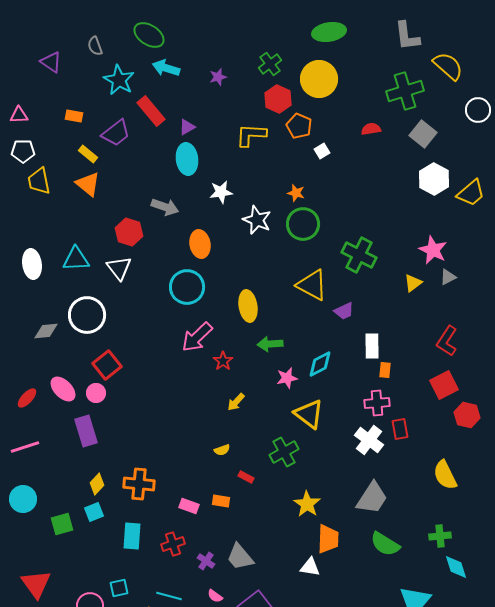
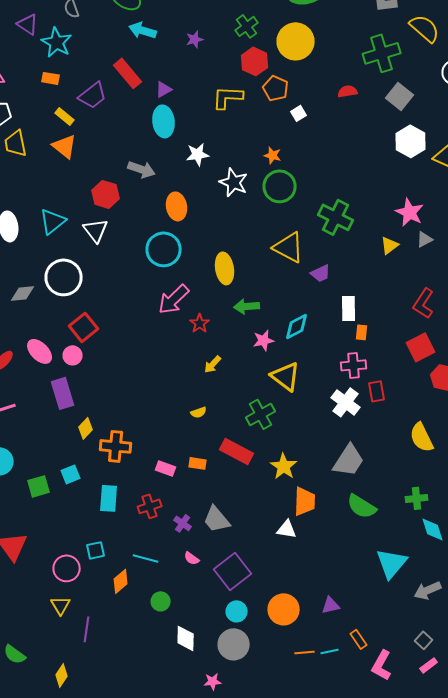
cyan star: (119, 80) -> (57, 42), moved
cyan triangle: (76, 259) -> (53, 221), turned -36
red rectangle: (246, 477) -> (237, 451), moved, size x2.0
yellow diamond: (97, 484) -> (86, 428), moved

